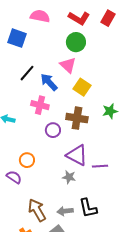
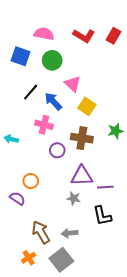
green circle: (76, 42) -> (52, 60), moved
purple triangle: (77, 155) -> (82, 176), turned -30
black L-shape: (88, 208) -> (102, 216), moved

